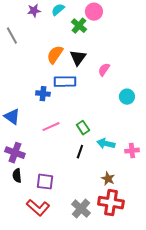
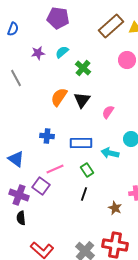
pink circle: (94, 12) -> (127, 60), moved
blue rectangle: (65, 82) -> (81, 143), moved
cyan arrow: (106, 144) -> (110, 153), moved
brown star: (108, 179) -> (115, 208), moved
purple square: (45, 182) -> (41, 186), moved, turned 30

